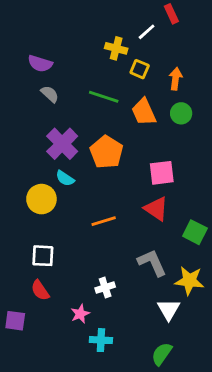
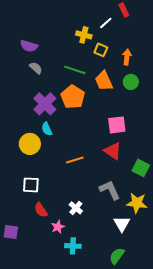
orange pentagon: (106, 152) -> (73, 97), moved
cyan semicircle: (65, 178) -> (47, 129), turned 32
white cross: (105, 288) -> (76, 208), turned -32
red semicircle: (40, 290) -> (41, 210), moved

